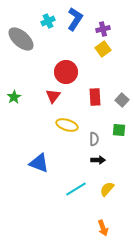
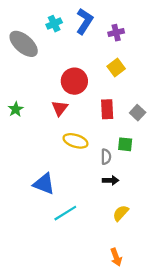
yellow square: (103, 49) -> (116, 68), moved
green square: (119, 130) -> (125, 144), moved
cyan line: (76, 189) -> (65, 213), moved

